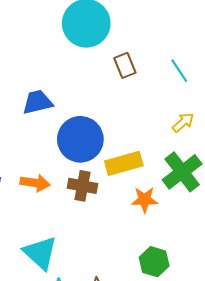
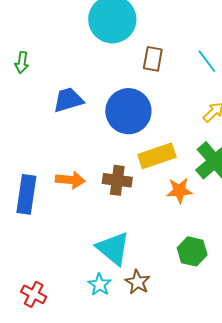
brown rectangle: (125, 65) -> (153, 59), turned 35
blue circle: (80, 139) -> (128, 111), moved
cyan triangle: (40, 253) -> (113, 248), moved

